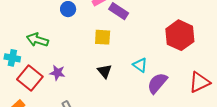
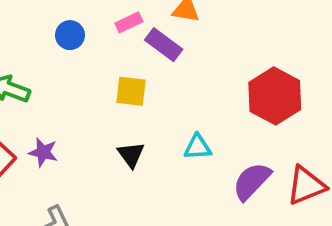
cyan triangle: (140, 65) -> (198, 147), turned -42
purple semicircle: (157, 83) -> (252, 181), moved

